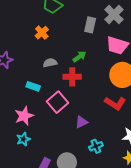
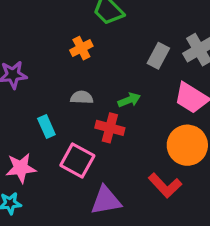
cyan rectangle: (33, 86) -> (46, 127), turned 32
pink square: (57, 102) -> (77, 161), turned -35
purple triangle: (81, 122) -> (106, 201), size x1.5

